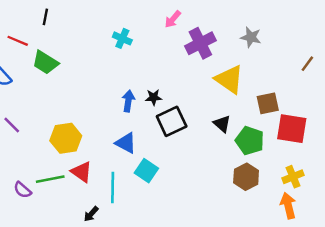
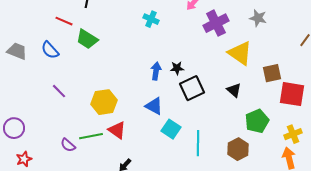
green pentagon: (250, 141) -> (257, 121), moved, turned 30
brown hexagon: (246, 177) -> (238, 149), moved
cyan line: (113, 188) -> (198, 143), moved

